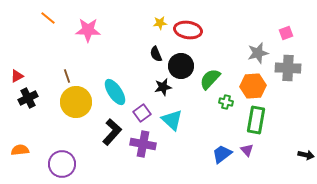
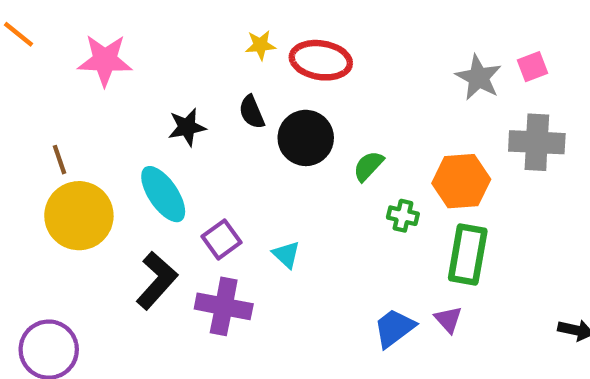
gray star: (258, 53) -> (479, 77), moved, turned -30
green semicircle: (210, 79) -> (368, 166), size x0.7
black star: (163, 87) -> (187, 127), moved
cyan triangle: (172, 120) -> (286, 255), size x0.6

